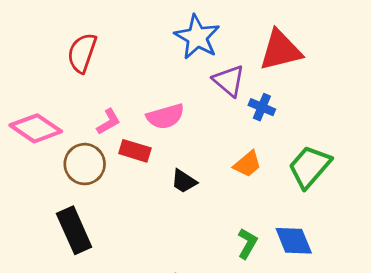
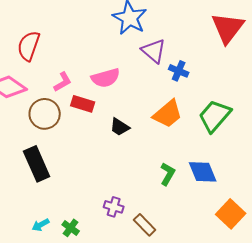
red triangle: (280, 50) -> (228, 28), moved, turned -39
red semicircle: (82, 53) -> (29, 46), moved
orange trapezoid: (247, 164) -> (168, 114), size x1.4

